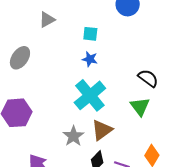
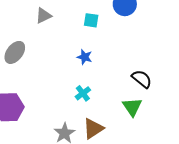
cyan square: (90, 34) -> (91, 20), moved
cyan cross: (90, 95) -> (83, 93), size x0.5

